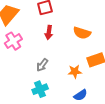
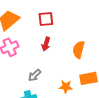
orange semicircle: (82, 33) -> (79, 50), turned 78

